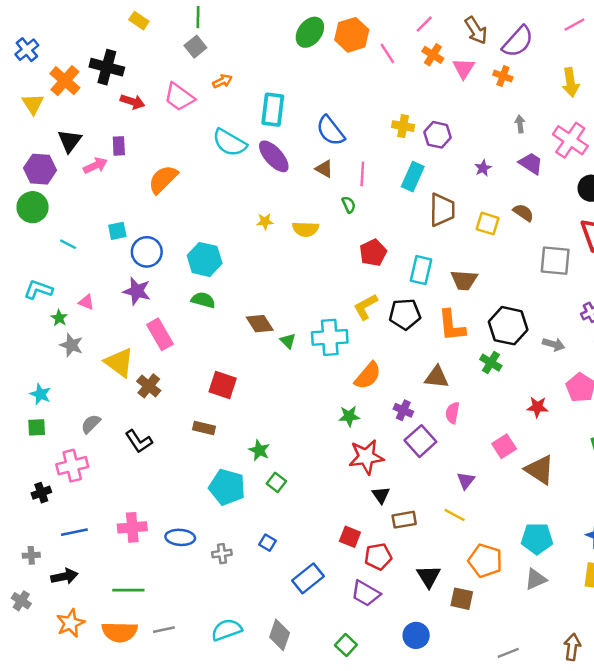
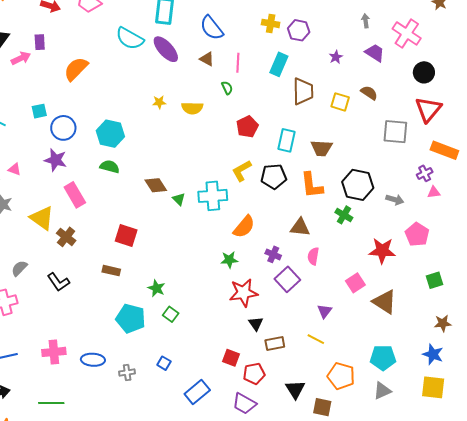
red star: (537, 407) -> (382, 251), size x1.5

